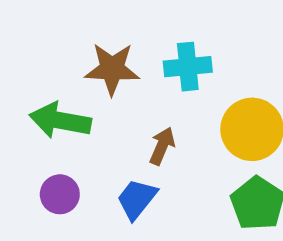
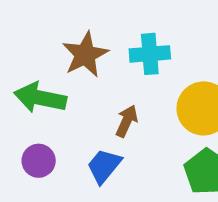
brown star: (112, 69) -> (85, 55), turned -30

